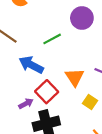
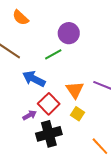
purple circle: (82, 18) -> (69, 33), moved
yellow square: (90, 102) -> (78, 114), moved

